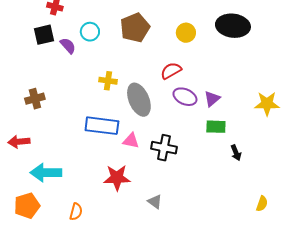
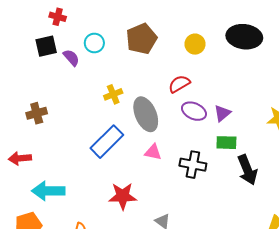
yellow cross: (108, 81) -> (113, 94), turned -30
blue rectangle: (102, 126) -> (107, 142), turned -52
pink triangle: (131, 141) -> (153, 152), moved
black cross: (164, 148) -> (193, 165), moved
black arrow: (236, 153) -> (247, 170), size x1.8

